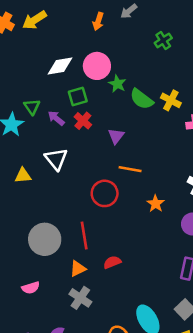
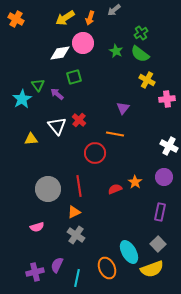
yellow arrow: (34, 20) -> (65, 18), moved
pink circle: (97, 66) -> (83, 43), moved
green star: (117, 84) -> (116, 51), moved
green semicircle: (142, 99) -> (140, 54), moved
red cross: (83, 121) -> (79, 120), moved
purple triangle: (116, 136) -> (123, 108), moved
orange star: (156, 204) -> (135, 182), moved
red semicircle: (112, 262) -> (115, 189), moved

